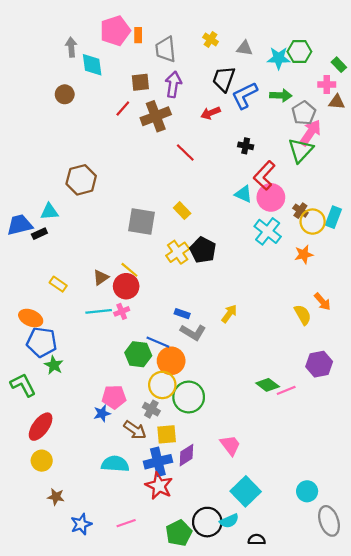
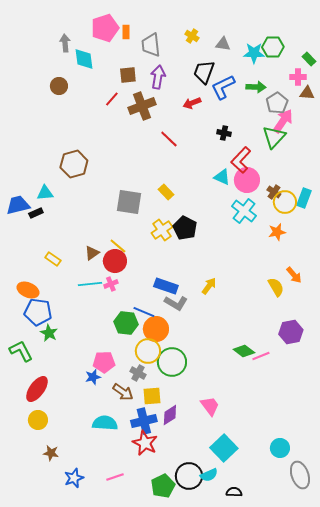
blue rectangle: (182, 314) -> (166, 286), size x1.6

